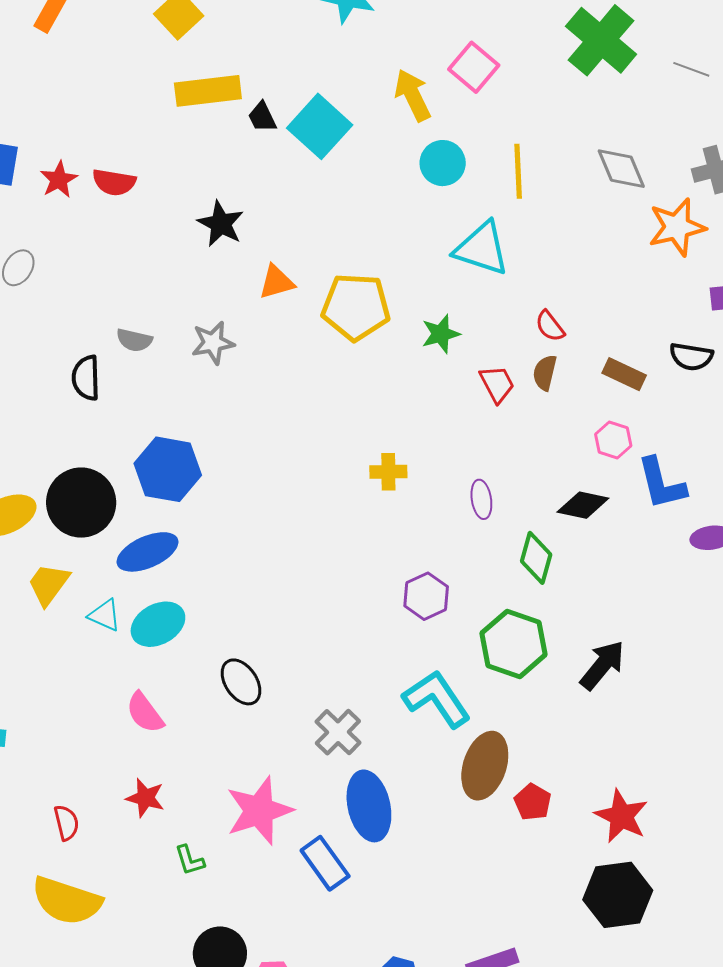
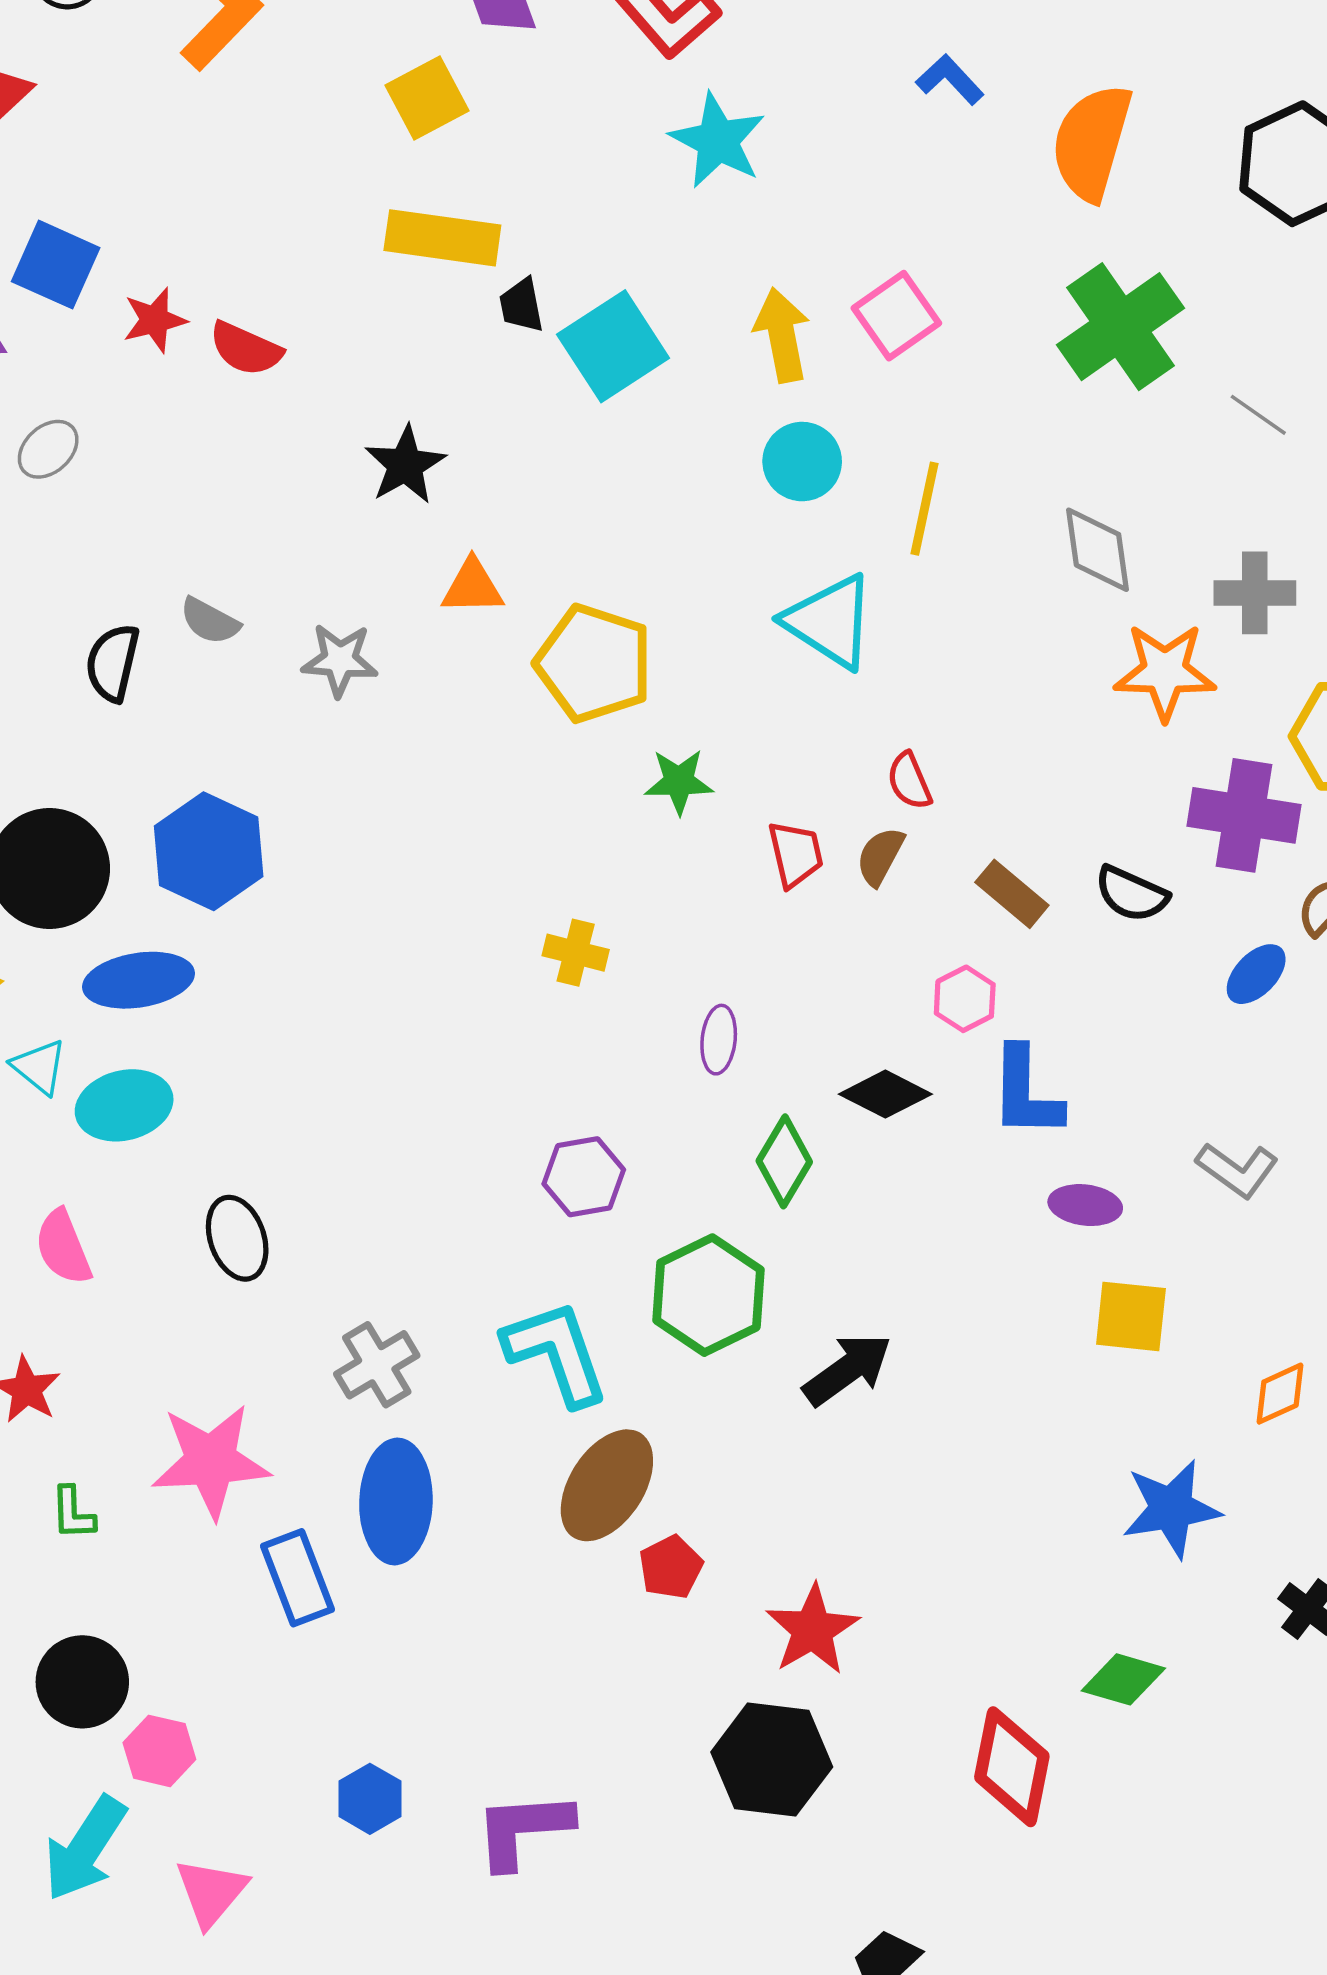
green star: (441, 334) -> (679, 782), moved

